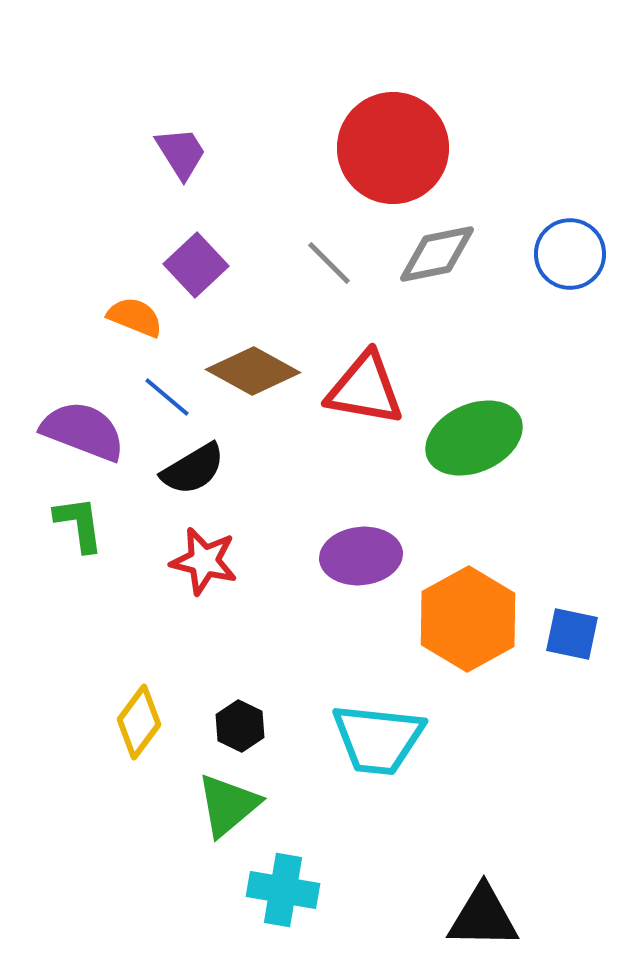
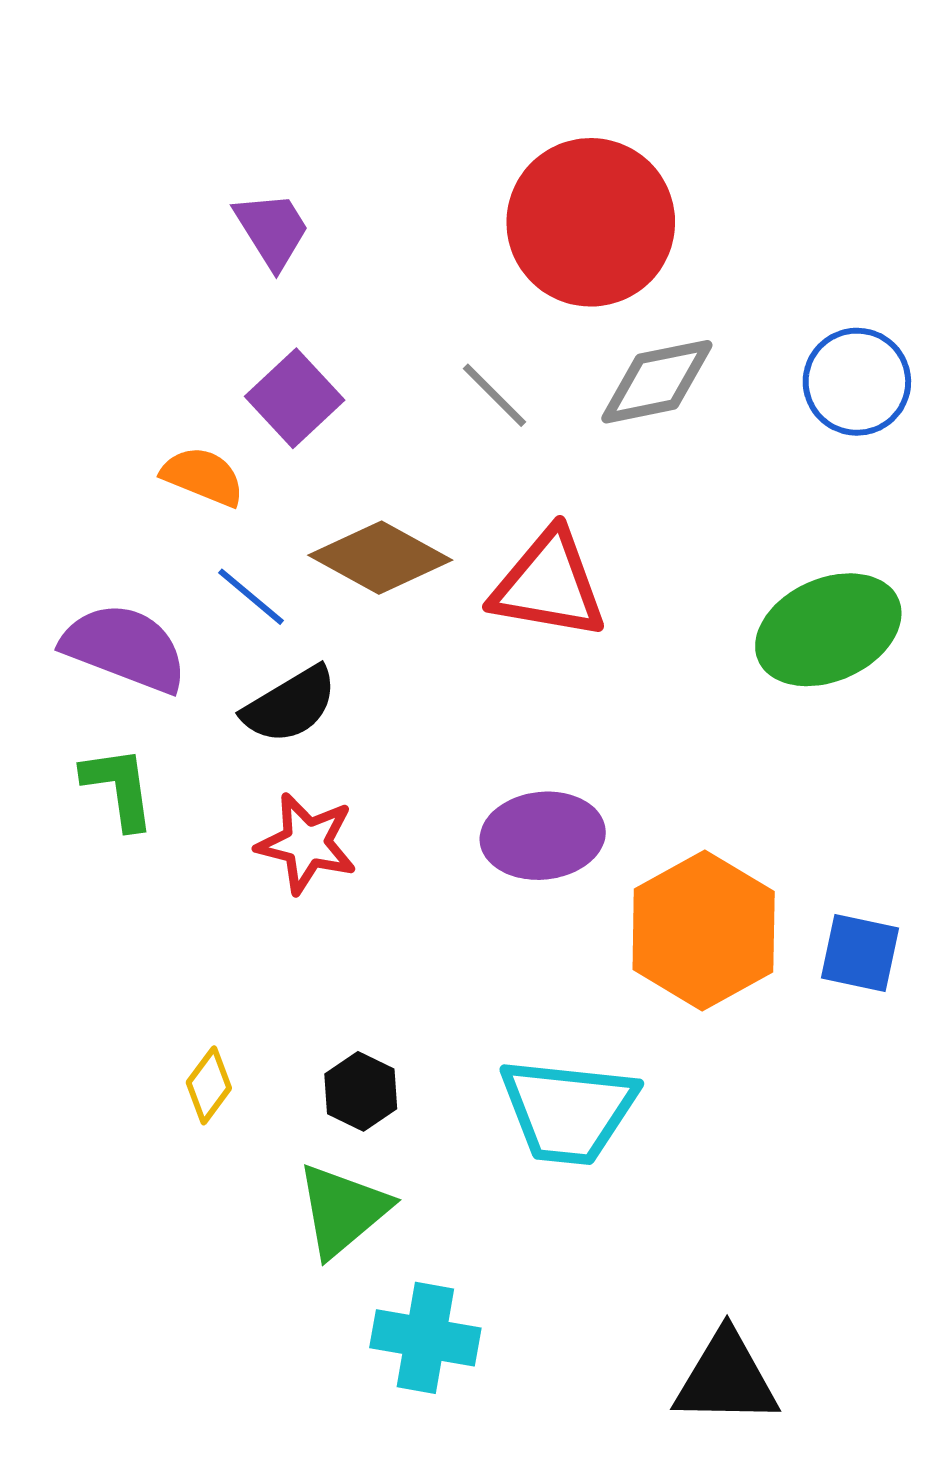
green ellipse: (474, 438) -> (828, 630), moved
yellow diamond: (139, 722) -> (209, 1085), size x0.7

